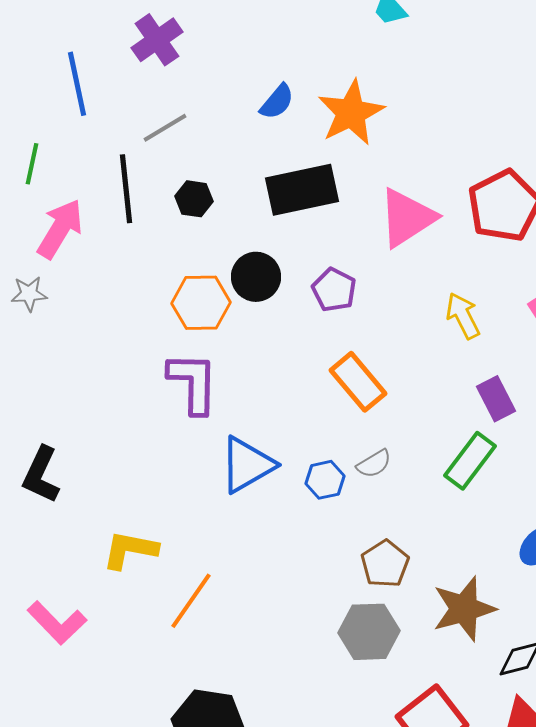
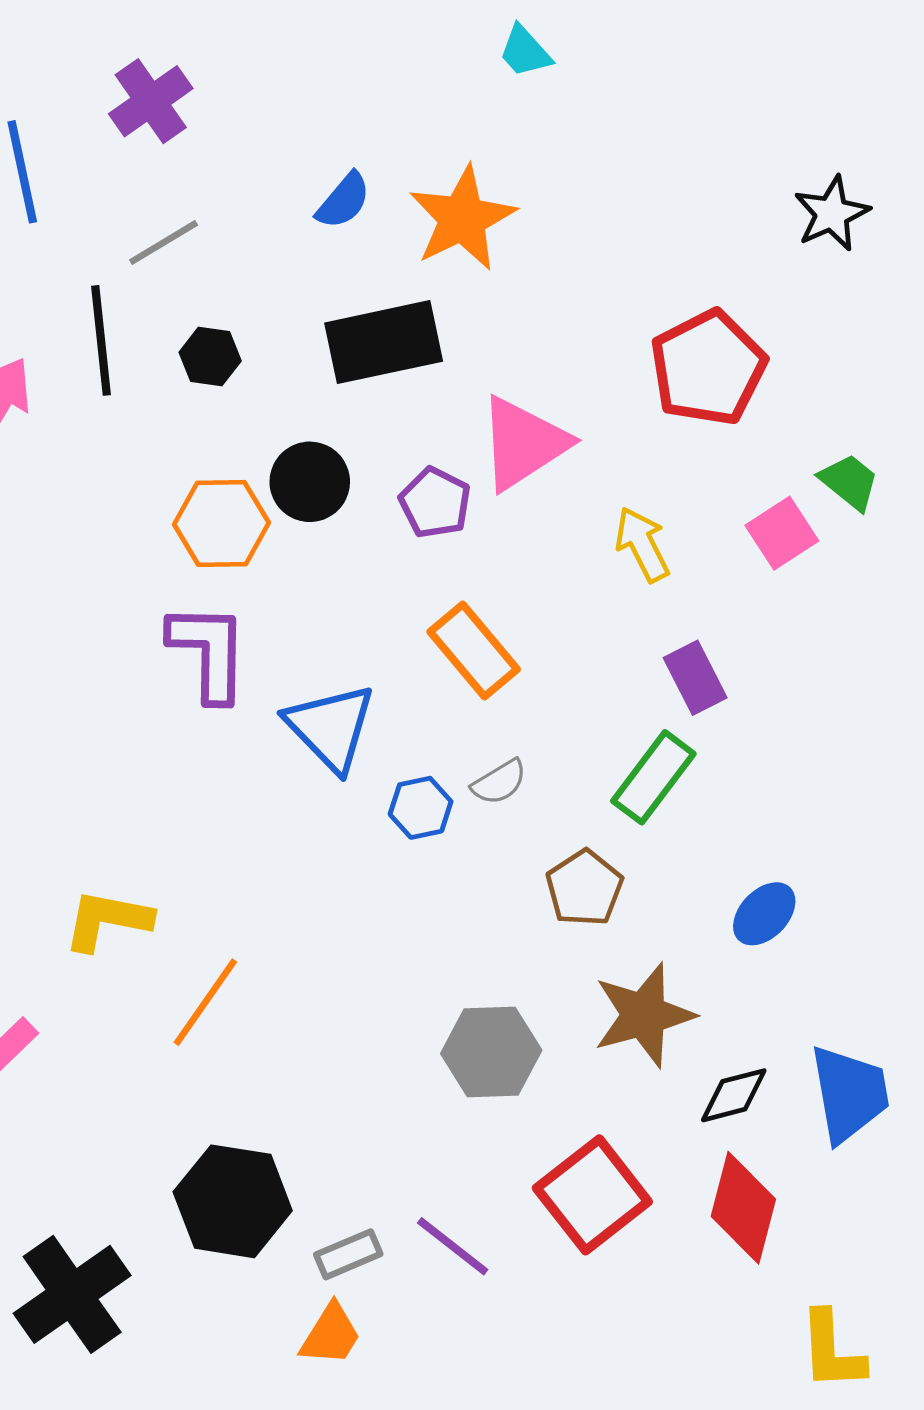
pink triangle: (407, 218) -> (523, 443), moved
blue triangle: (247, 465) -> (331, 728), moved, turned -44
brown pentagon: (385, 564) -> (584, 888), moved

